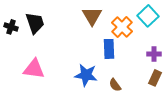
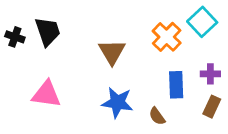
brown triangle: (92, 16) -> (112, 52), moved
blue rectangle: (109, 49) -> (176, 85), moved

